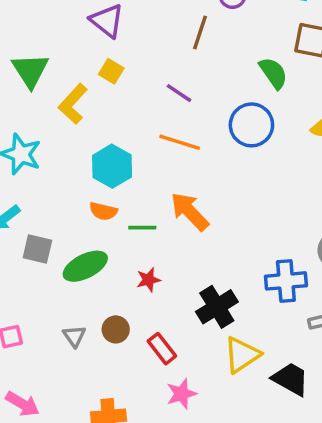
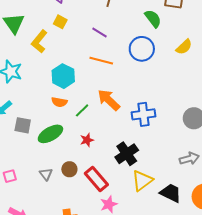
green line: (142, 228) -> (82, 110), turned -42
blue cross: (286, 281) -> (144, 114), moved
red rectangle: (162, 349) -> (96, 179), size x1.4

